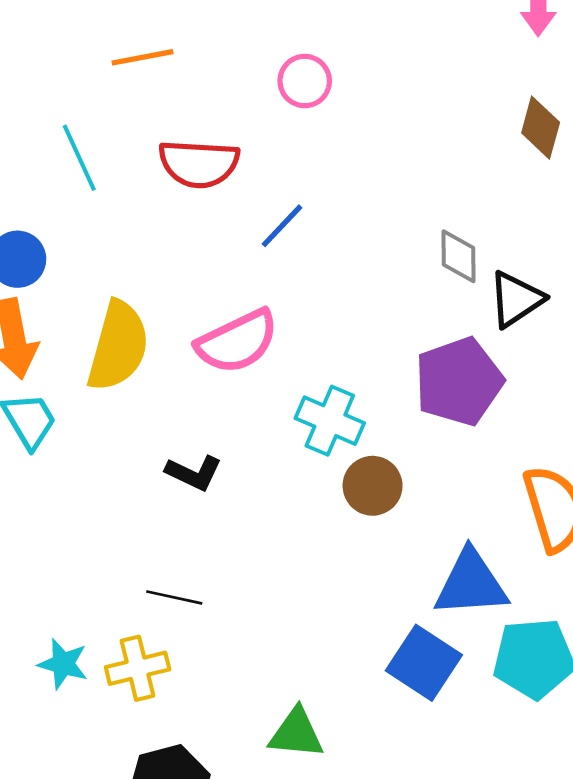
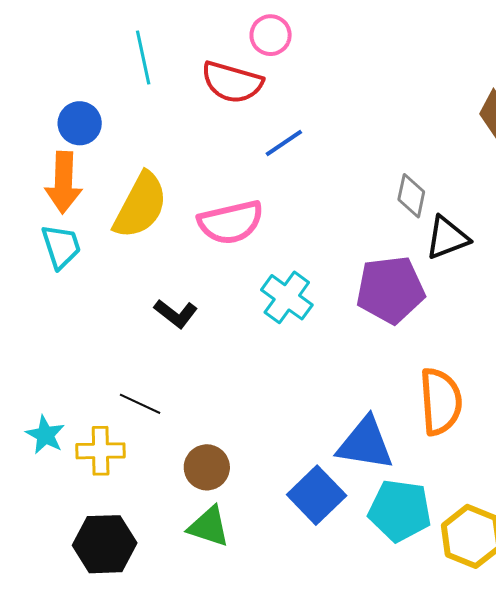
pink circle: (305, 81) -> (271, 35), moved
brown circle: (373, 486) -> (207, 467), moved

